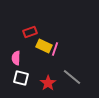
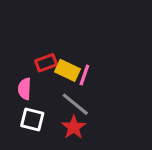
red rectangle: (30, 32) -> (46, 63), moved
gray line: (72, 77) -> (75, 104), moved

